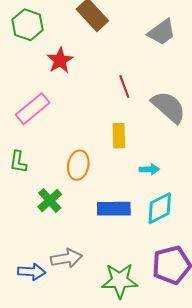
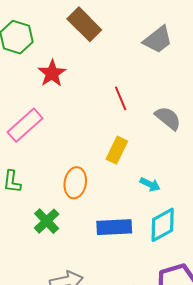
gray semicircle: (169, 107) -> (168, 118), size x0.7
yellow rectangle: (119, 136) -> (117, 150), turned 30
cyan arrow: (149, 169) -> (150, 184), turned 30

